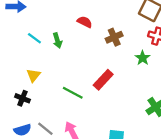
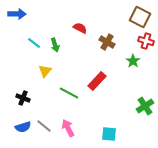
brown cross: (114, 37) -> (107, 42), turned -35
yellow triangle: (33, 75) -> (45, 71), moved

